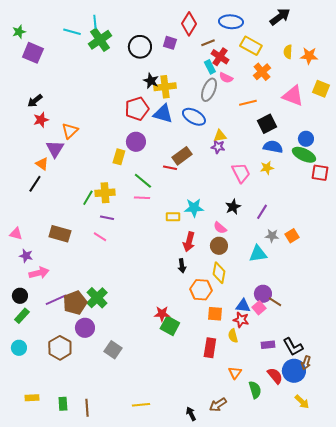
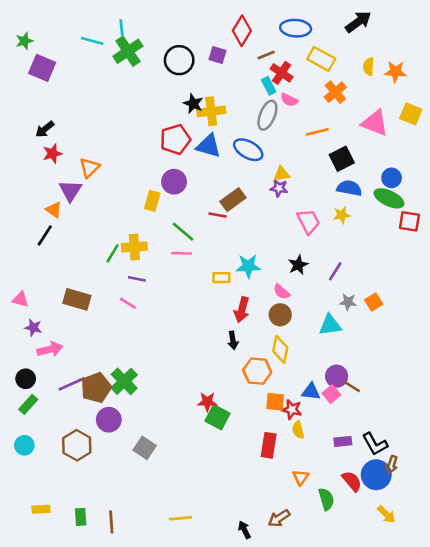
red star: (241, 320) -> (292, 409), moved

